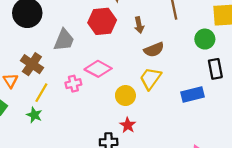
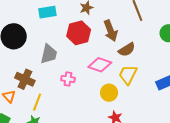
brown arrow: (139, 25) -> (111, 31), size x1.5
pink diamond: (98, 69) -> (100, 65), moved
pink cross: (73, 84) -> (68, 79), moved, turned 32

